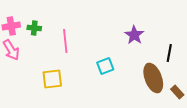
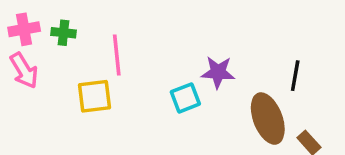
purple star: (134, 35) -> (218, 72), moved, turned -30
yellow square: (52, 79) -> (94, 96), moved

